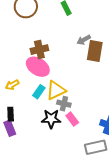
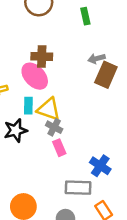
yellow triangle: (56, 90) -> (49, 109), turned 30
cyan rectangle: (39, 92) -> (28, 106), turned -48
black star: (51, 119) -> (16, 130), moved, turned -30

